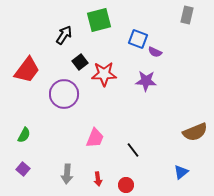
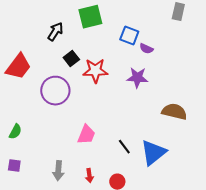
brown semicircle: (195, 132) -> (174, 112), moved, turned -145
purple square: (23, 169) -> (14, 166), turned -32
blue triangle: (181, 172) -> (153, 153), moved, size x1.8

